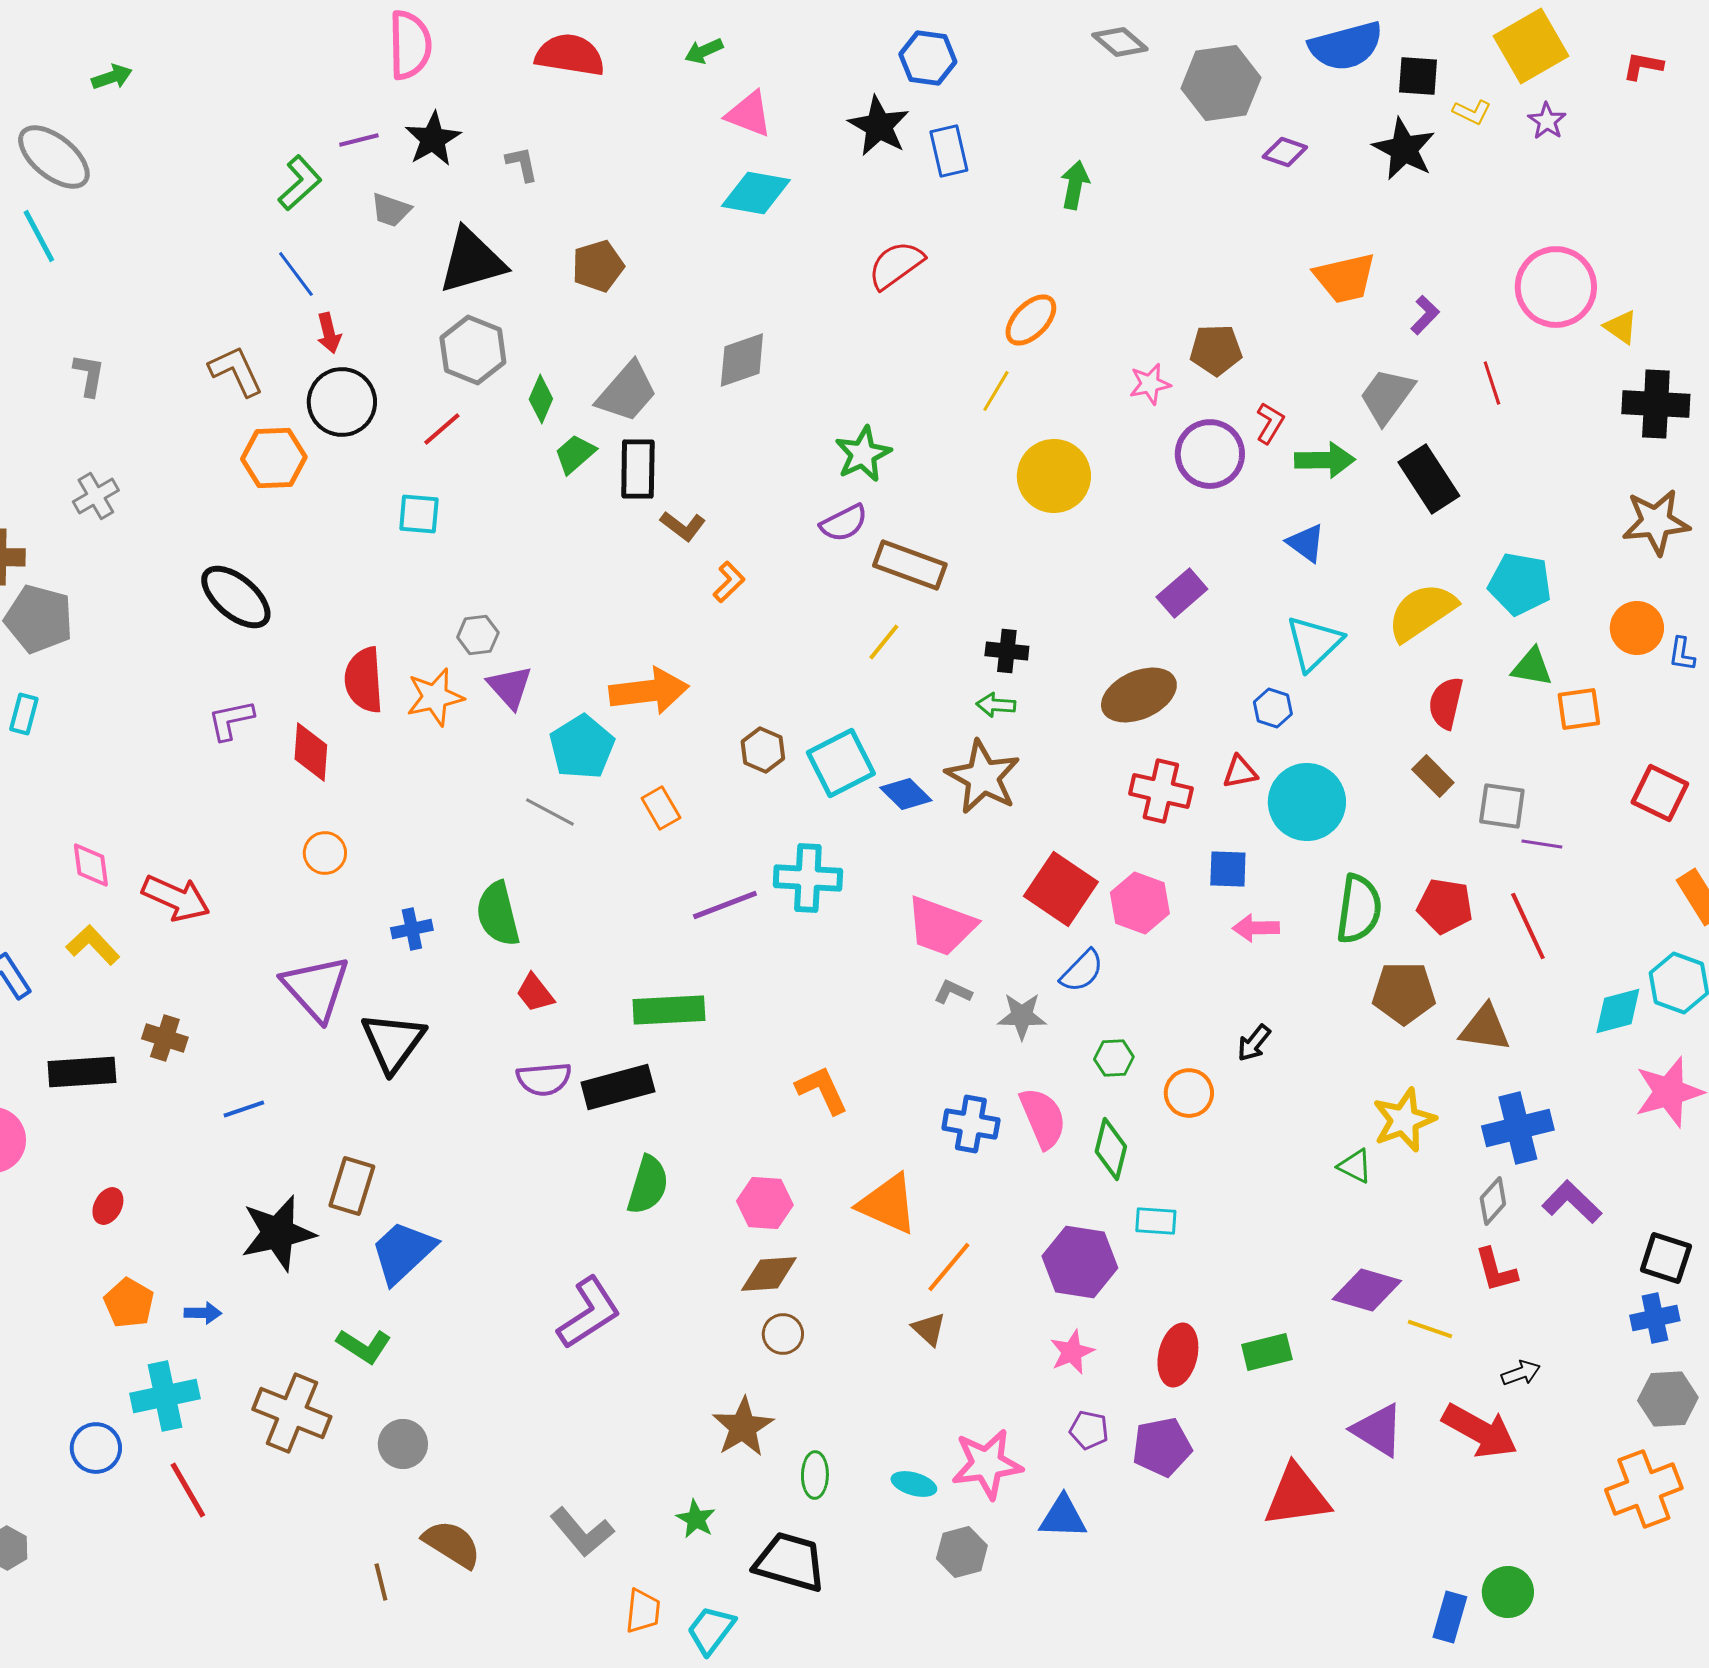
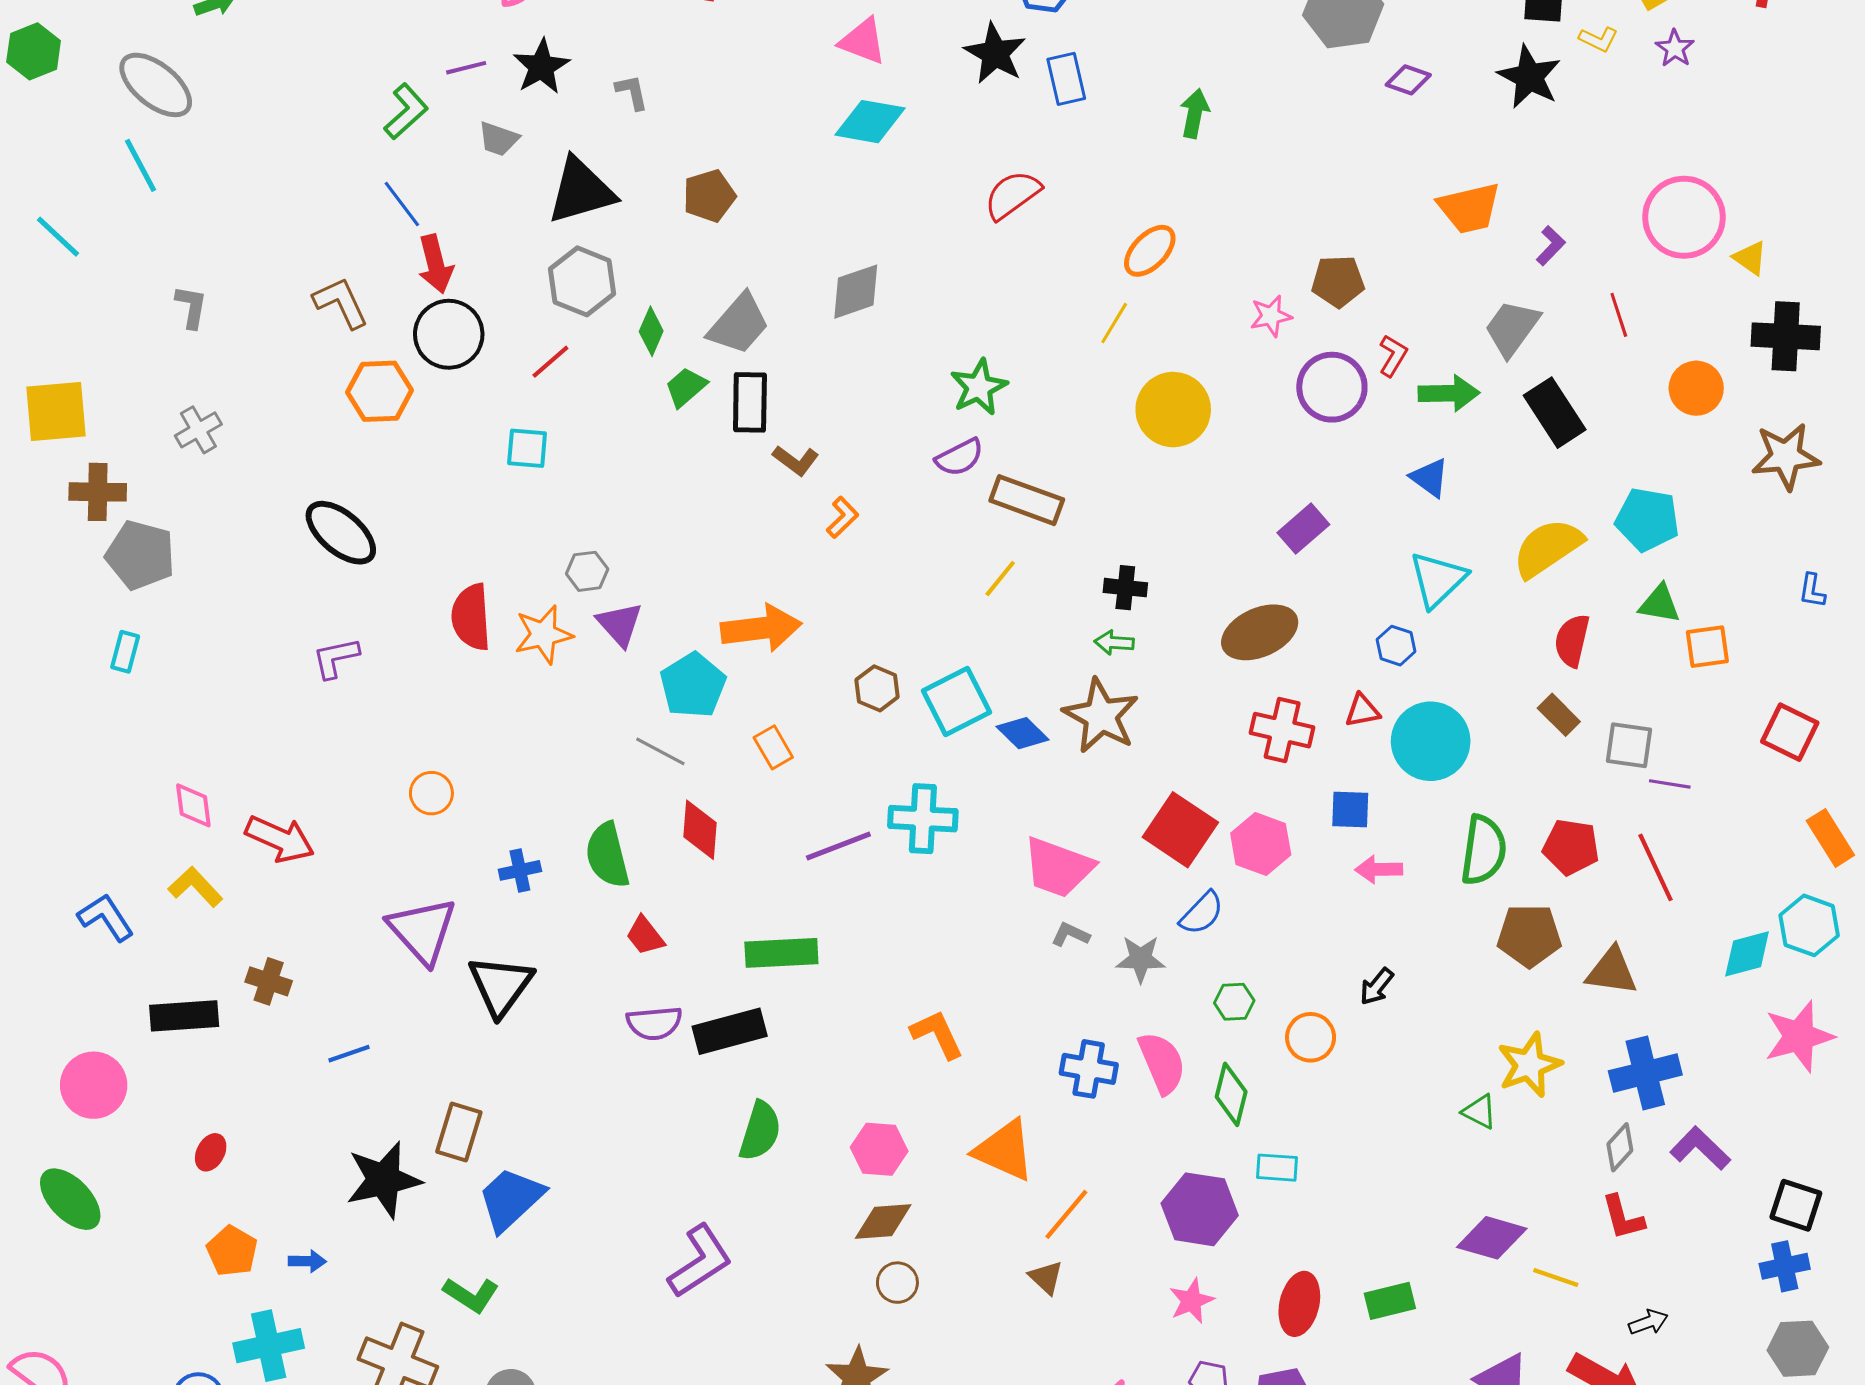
red arrow: (329, 333) -> (435, 264), size x1.4
orange circle: (1637, 628) -> (1696, 388), moved
red diamond: (311, 752) -> (700, 830), moved

